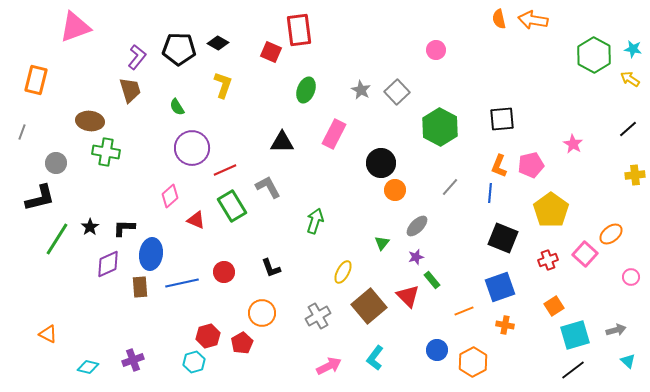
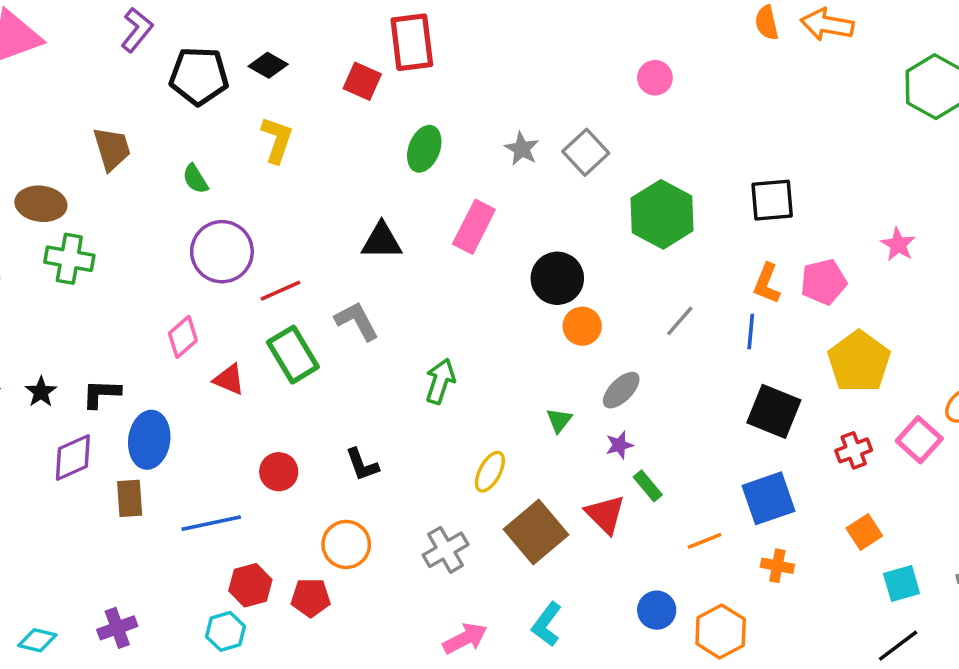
purple L-shape: (137, 57) -> (137, 30), moved
blue line: (182, 283) -> (211, 523), moved
cyan square: (575, 335) -> (902, 583), size x0.7
red pentagon: (242, 343) -> (311, 598), turned 30

